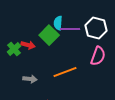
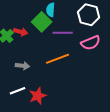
purple line: (70, 29) -> (63, 33), moved
pink semicircle: (98, 56) -> (91, 43), turned 48

